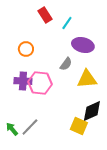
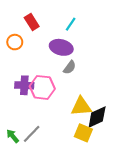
red rectangle: (45, 15) -> (32, 22), moved
purple ellipse: (83, 45) -> (61, 47), moved
orange circle: (26, 49) -> (15, 42), moved
yellow triangle: (87, 79) -> (81, 106), moved

